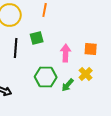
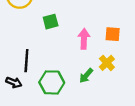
black line: (16, 48) -> (26, 61), moved
green hexagon: (46, 77) -> (52, 82), moved

